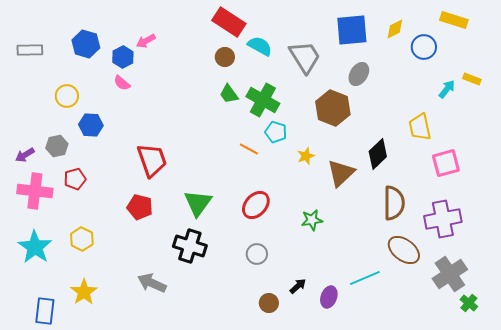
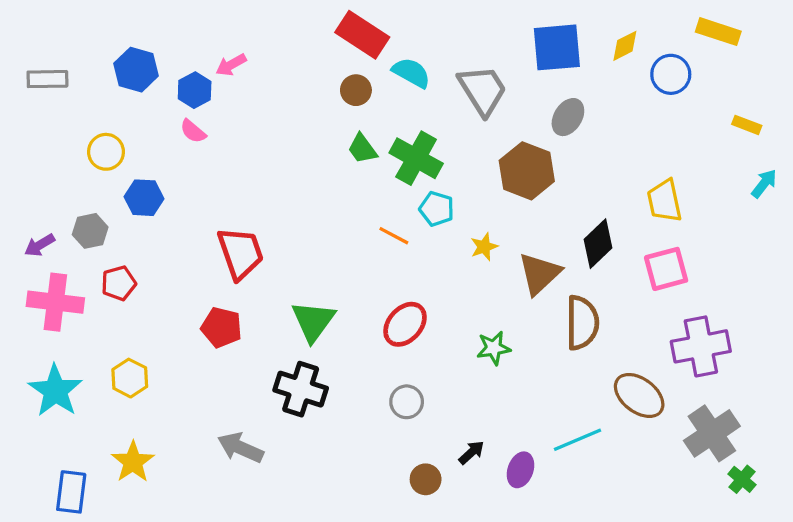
cyan arrow: (447, 89) -> (764, 183), moved
pink square: (446, 163) -> (666, 269), moved
brown semicircle: (394, 203) -> (582, 323), moved

